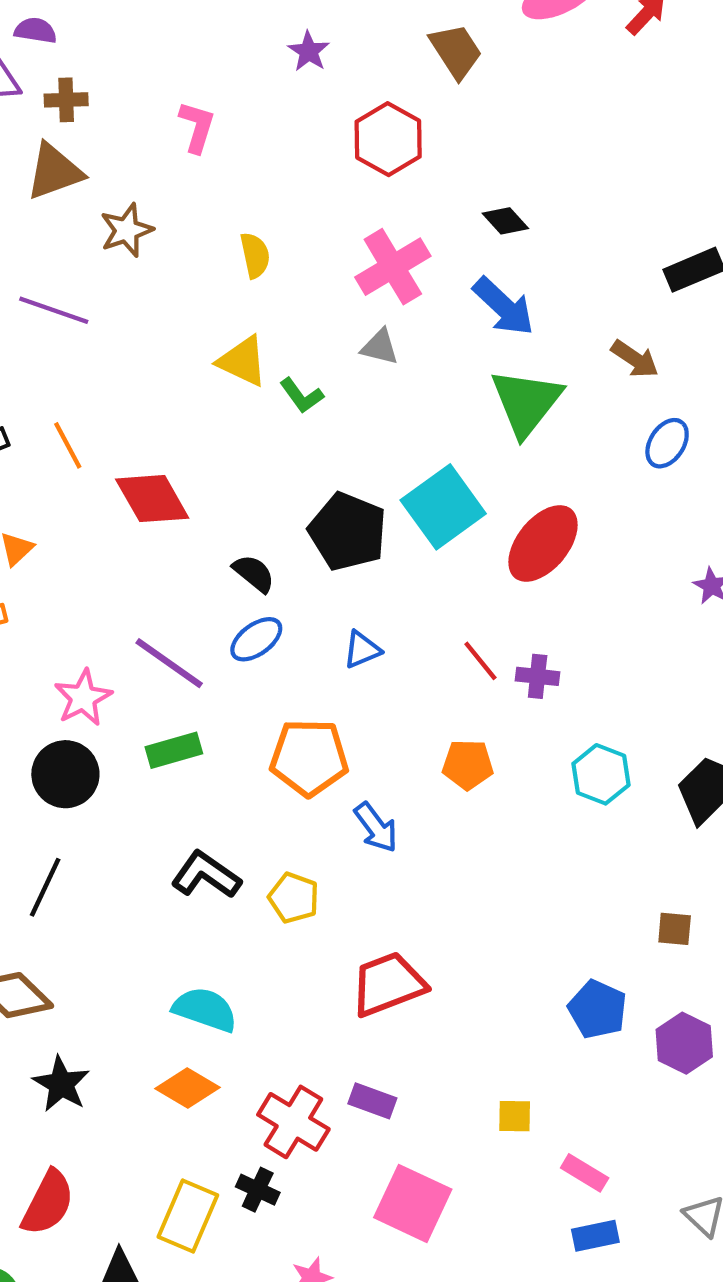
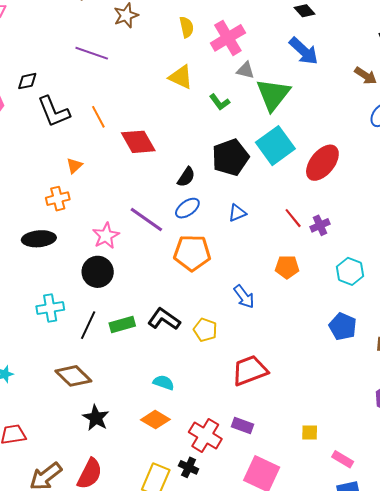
pink cross: (393, 267) -> (228, 38), moved
green L-shape: (302, 396) -> (220, 102), moved
green triangle: (526, 402) -> (273, 94), moved
black pentagon: (348, 532) -> (230, 157), turned 30
black semicircle: (254, 573) -> (186, 177), turned 85
purple cross: (538, 676) -> (320, 225), turned -30
green rectangle: (174, 750) -> (122, 325), moved
orange pentagon: (309, 758) -> (192, 253), moved
cyan semicircle: (205, 1009) -> (164, 383), size x0.7
blue pentagon: (598, 1009) -> (343, 326), moved

